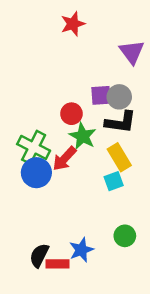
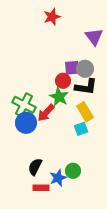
red circle: (71, 114) -> (63, 81), moved
green circle: (125, 236) -> (73, 171), moved
black semicircle: (39, 255) -> (35, 167), moved

